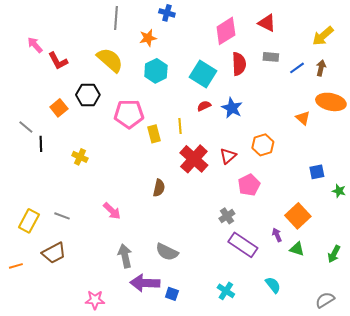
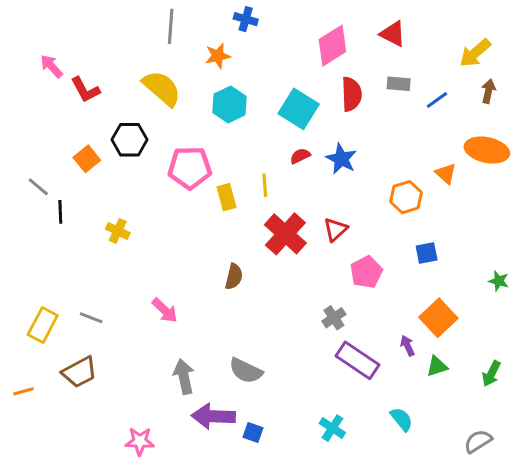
brown arrow: (321, 68) -> (488, 91), moved
orange hexagon: (263, 145) -> (406, 197), moved
blue square: (317, 172) -> (427, 253), moved
green triangle: (297, 249) -> (437, 366), turned -35

